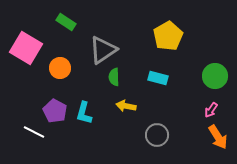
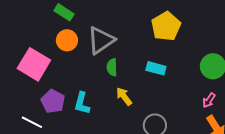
pink square: (26, 48) -> (34, 64), moved
orange circle: (60, 68) -> (67, 40), moved
yellow arrow: (126, 106) -> (124, 96), turned 42

